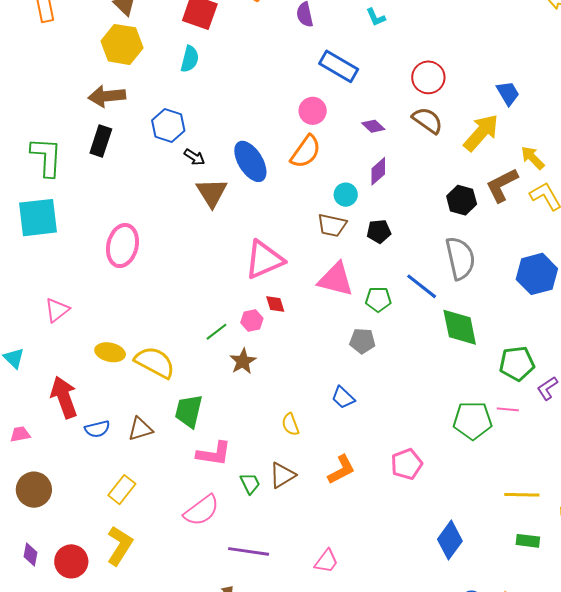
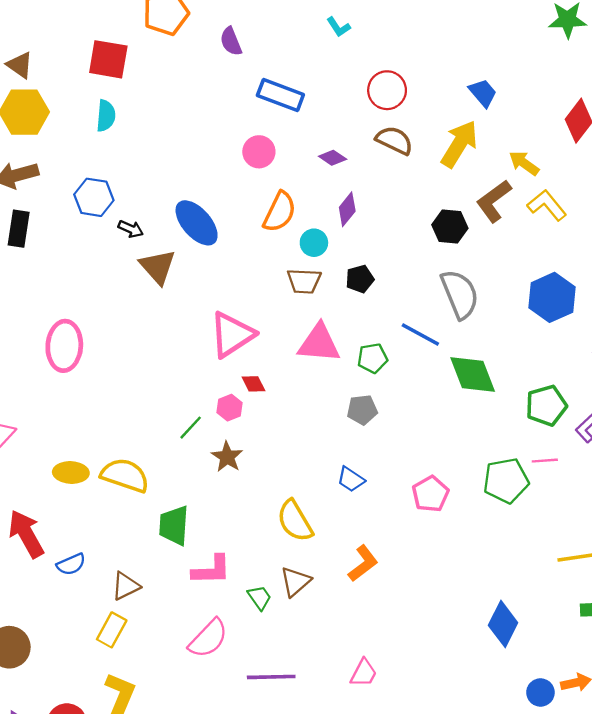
cyan L-shape: (376, 17) -> (338, 27), moved
orange semicircle: (306, 152) -> (280, 212), moved
yellow semicircle: (290, 424) -> (295, 521), size x1.6
brown triangle: (140, 429) -> (126, 586), moved
pink pentagon: (407, 464) -> (430, 494), moved

